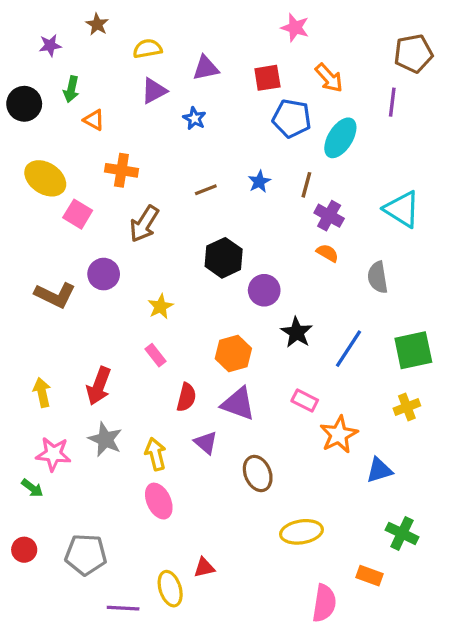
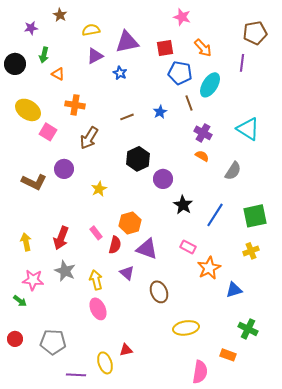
purple triangle: (206, 68) -> (127, 42), size x1.4
brown line: (306, 185) -> (189, 103), moved, turned -35
gray semicircle: (378, 277) -> (233, 171), turned -138
orange hexagon: (233, 353) -> (130, 223), moved
pink rectangle: (156, 355) -> (96, 233), moved

